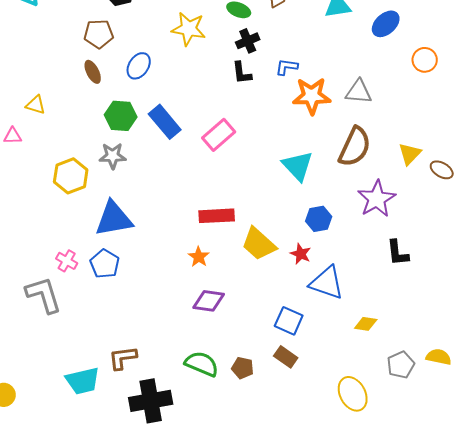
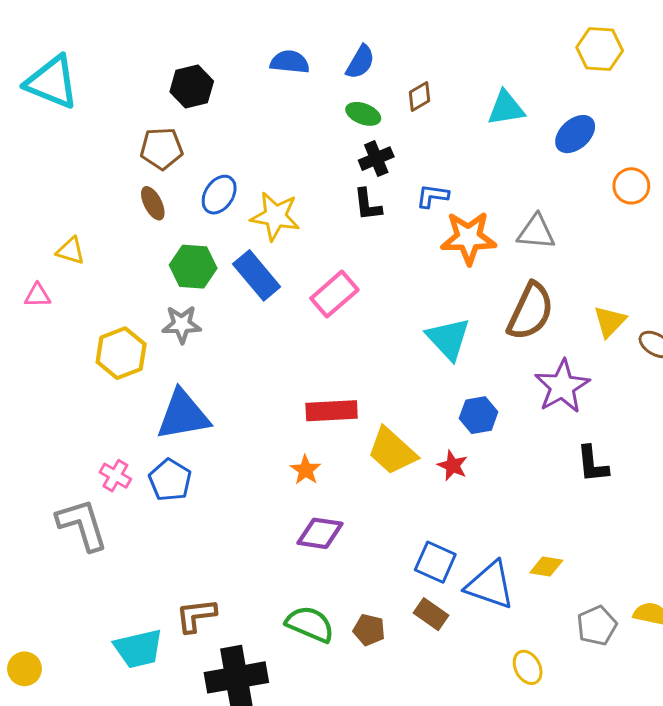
yellow star: (189, 29) -> (275, 216), moved
blue triangle: (327, 283) -> (490, 585), moved
yellow ellipse: (353, 394) -> (528, 667), size x0.7

